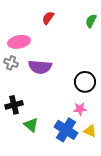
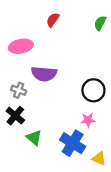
gray cross: (11, 63) -> (19, 90), moved
black cross: (14, 105) -> (15, 116), turned -36
yellow triangle: (90, 131) -> (99, 159), moved

